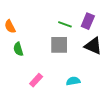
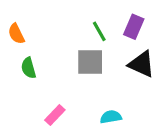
green line: (65, 24) -> (99, 31), turned 40

